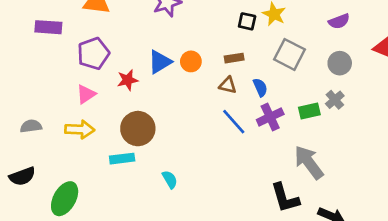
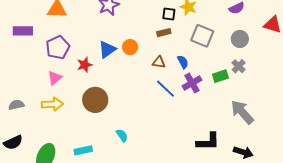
brown rectangle: (234, 58) -> (164, 33), moved
cyan rectangle: (122, 159) -> (83, 150), moved
gray arrow: (309, 162) -> (242, 112), moved
black L-shape: (285, 198) -> (208, 142), turned -70

